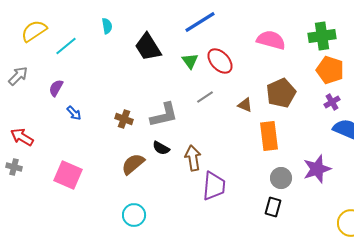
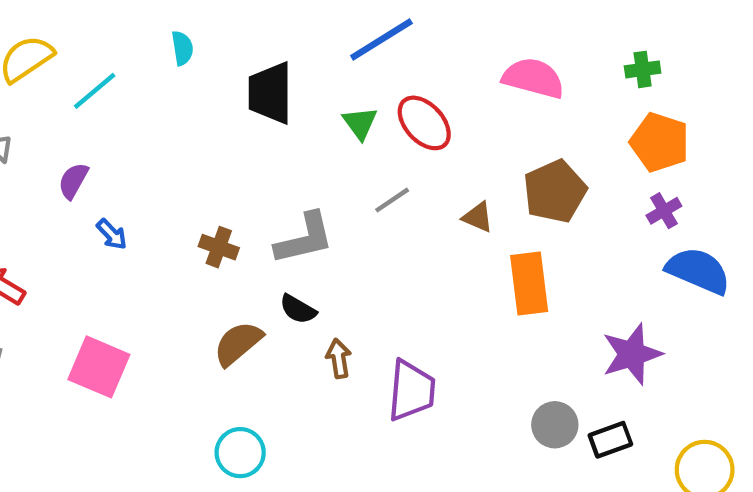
green cross: (322, 36) -> (643, 69), size x0.6
black trapezoid: (148, 47) -> (270, 93), turned 32
brown arrow: (193, 158) -> (339, 358), moved, size x0.7
gray circle: (281, 178) -> (555, 425), moved
black rectangle: (273, 207) -> (610, 440), moved, turned 54

